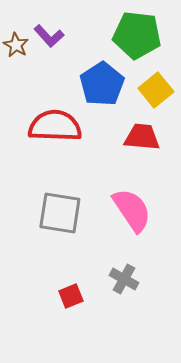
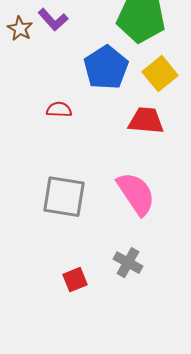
red semicircle: (55, 126) -> (59, 110), size x0.5

